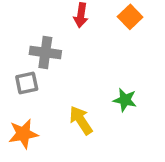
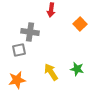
orange square: (130, 17) -> (80, 24), moved
green star: (125, 100) -> (77, 69), moved

